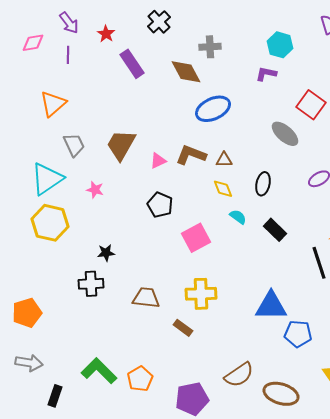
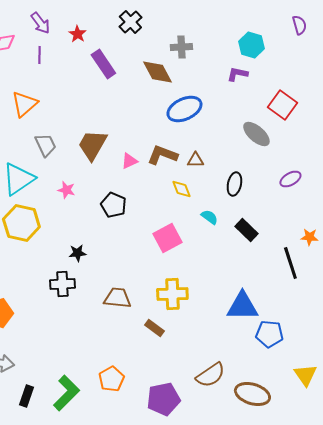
yellow diamond: (223, 189) -> (181, 189), moved
black pentagon: (160, 205) -> (113, 205), moved
green L-shape: (99, 371) -> (66, 393), moved, turned 90

